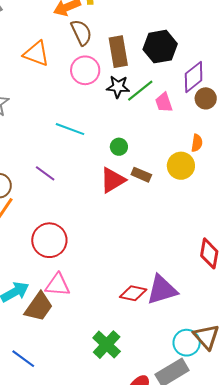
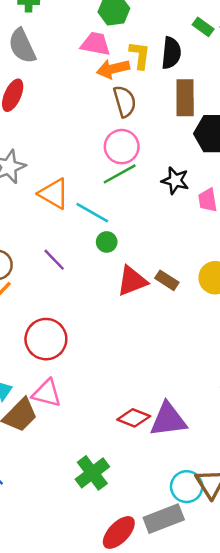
brown rectangle: (118, 52) -> (185, 98), moved
orange triangle: (36, 54) -> (54, 194), moved
black star: (118, 87) -> (175, 181), moved
green line: (140, 91) -> (120, 174), moved
green circle: (119, 147) -> (107, 242), moved

